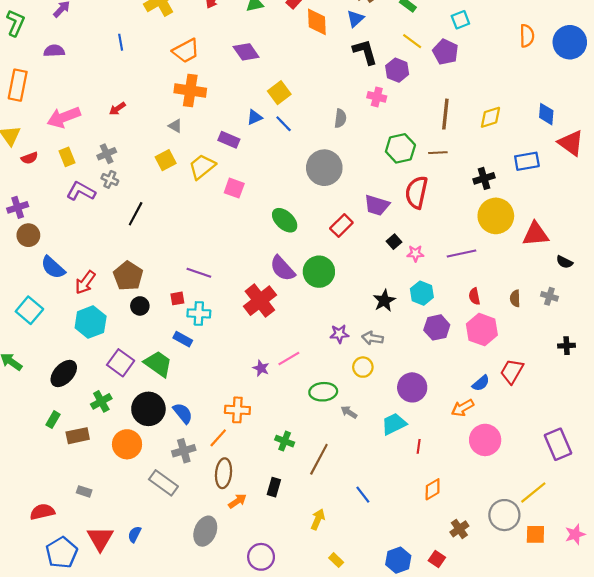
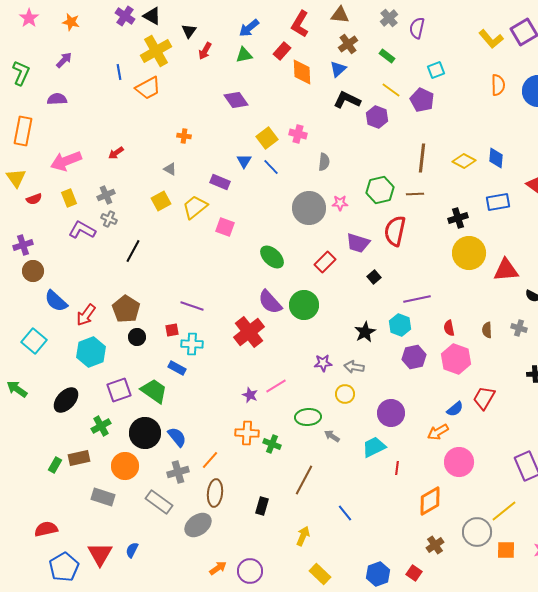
blue line: (121, 42) -> (119, 72), moved
orange trapezoid: (186, 51) -> (148, 88), moved
black L-shape: (365, 52) -> (347, 100), turned -48
orange cross: (190, 90) -> (184, 136), size x0.5
pink cross: (377, 97) -> (298, 134), moved
blue diamond: (546, 114) -> (496, 158), moved
blue triangle: (255, 117) -> (244, 161), turned -35
yellow diamond: (490, 117) -> (464, 161), turned 45
pink star: (415, 253) -> (340, 203), moved
purple line: (462, 253) -> (417, 299), moved
purple square: (121, 363) -> (119, 390), turned 35
orange cross: (237, 410) -> (247, 433), moved
green rectangle: (53, 420) -> (55, 465), moved
green cross: (285, 441) -> (272, 444), moved
orange diamond: (433, 489) -> (430, 501), moved, size x1.4
gray rectangle: (84, 491) -> (103, 497), moved, size x1.6
orange arrow: (237, 501) -> (218, 568), moved
gray ellipse: (205, 531) -> (198, 525), moved, turned 32
yellow rectangle: (336, 560) -> (320, 574), size x1.5

